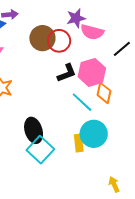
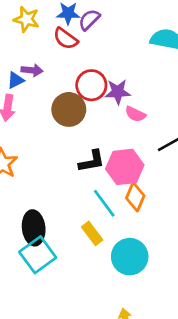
pink semicircle: (92, 32) -> (135, 114), size x0.7
red circle: (59, 41) -> (91, 85), moved
cyan circle: (94, 134) -> (130, 257), moved
yellow rectangle: (79, 143) -> (92, 233), moved, turned -42

